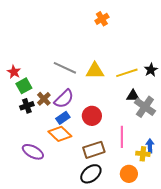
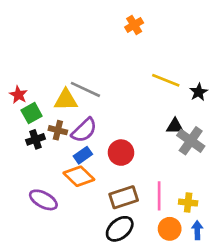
yellow triangle: (95, 71) -> (66, 100), moved
yellow line: (127, 73) -> (166, 80), moved, turned 40
brown cross: (44, 99) -> (58, 130), turned -32
pink line: (122, 137) -> (159, 196), moved
blue arrow: (150, 146) -> (197, 230), moved

